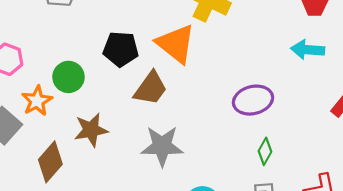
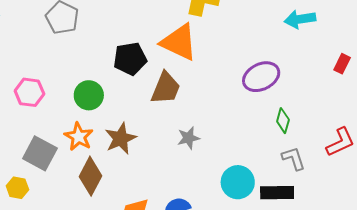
orange star: (37, 101) -> (79, 137), moved
gray star: (162, 146) -> (188, 138), size x0.6

